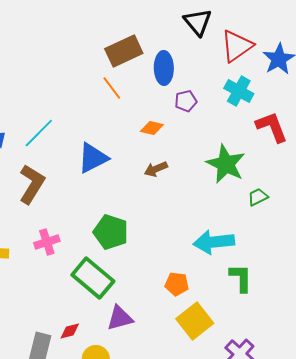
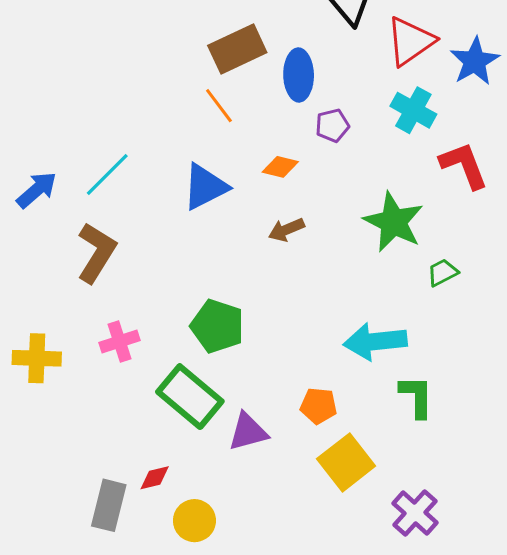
blue triangle: (93, 158) -> (205, 187), moved
purple triangle: (120, 318) -> (248, 432), moved

